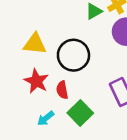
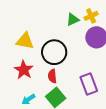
red semicircle: (62, 90) -> (52, 76), moved

